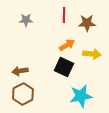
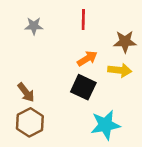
brown star: (87, 23) -> (125, 42), moved
brown arrow: (20, 71) -> (26, 92), turned -119

